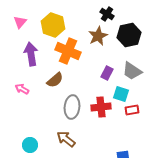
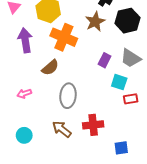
pink arrow: (22, 89) -> (24, 94), moved, turned -48
red cross: (101, 107) -> (93, 125), moved

